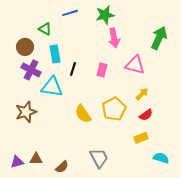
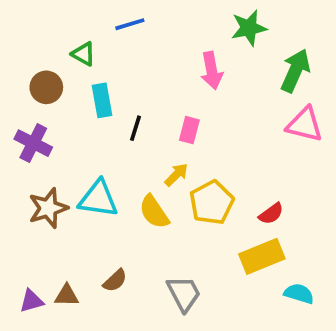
green star: (105, 15) -> (249, 28), moved
pink triangle: (135, 65) -> (305, 124), moved
purple cross: (31, 70) -> (33, 143), moved
cyan triangle: (52, 87) -> (98, 199), moved
yellow arrow: (142, 94) -> (176, 175), moved
yellow rectangle: (141, 138) -> (262, 256), size x1.6
brown semicircle: (62, 167) -> (115, 281), moved

